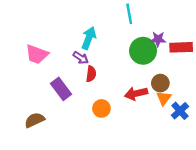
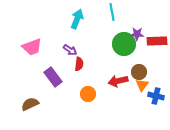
cyan arrow: (89, 38) -> (77, 19), moved
pink trapezoid: (37, 54) -> (32, 47), turned -40
blue cross: (180, 111) -> (156, 96), turned -35

